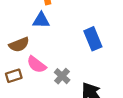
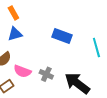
blue rectangle: (93, 39) -> (62, 36), turned -30

